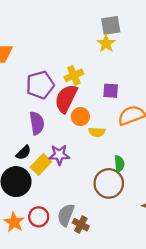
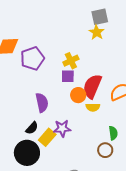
purple pentagon: (40, 85) -> (32, 58), moved
purple square: (111, 91) -> (68, 76), moved
red semicircle: (66, 99) -> (92, 86), moved
brown circle: (109, 183) -> (105, 150), size x0.6

